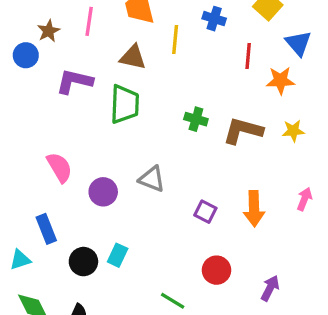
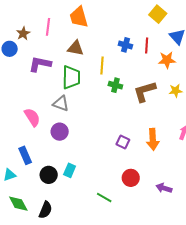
blue cross: (214, 19) -> (125, 45), moved
yellow line: (175, 40) -> (102, 66), moved
brown L-shape: (243, 131) -> (145, 91), turned -30
gray triangle: (152, 179) -> (61, 104), moved
purple arrow: (270, 288) -> (164, 188), turned -98

